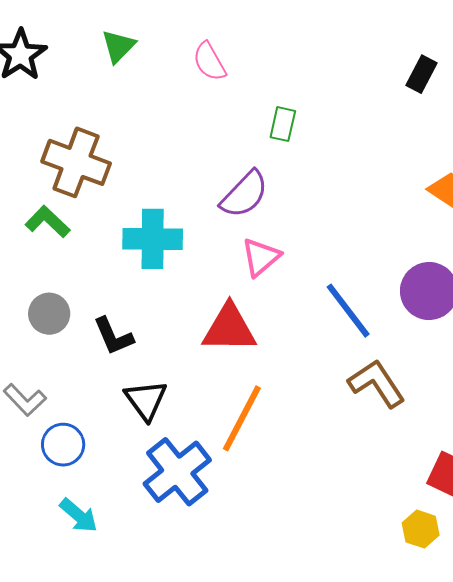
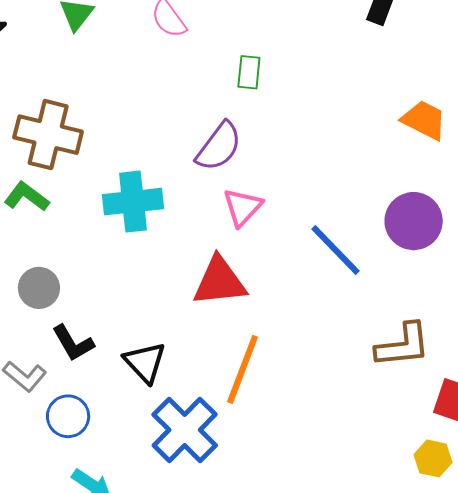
black L-shape: (113, 336) -> (73, 343), moved
brown L-shape: (377, 383) -> (403, 345), moved, turned 124

